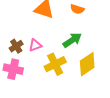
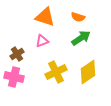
green arrow: (72, 40) -> (81, 38), moved
pink triangle: (35, 45) -> (42, 41), moved

